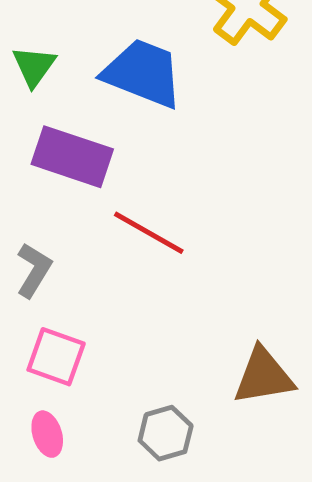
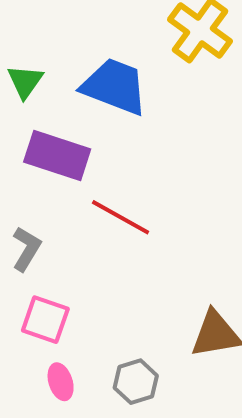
pink ellipse: (47, 434) -> (61, 382), moved

